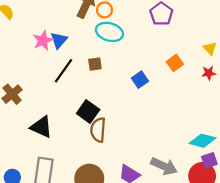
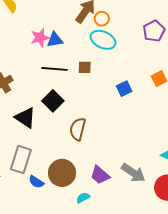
blue triangle: (59, 40) -> (55, 40), turned 30
black line: (64, 71) -> (54, 69), turned 50
black square: (88, 112) -> (53, 101), moved

